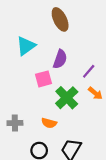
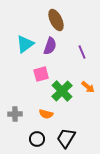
purple semicircle: (60, 59) -> (50, 46), moved
purple line: (89, 71) -> (82, 52), moved, turned -64

